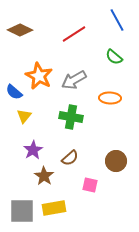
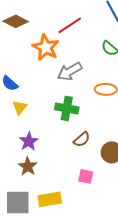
orange star: (39, 76) -> (46, 47), moved
brown semicircle: (70, 158) -> (82, 139), moved
brown star: (44, 176) -> (28, 166), moved

